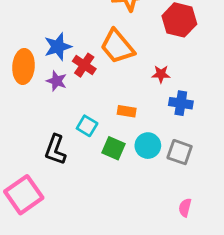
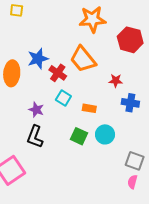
purple star: (57, 81) -> (36, 110), moved
cyan square: (87, 126) -> (63, 98), moved
gray square: (180, 152) -> (135, 161), moved

